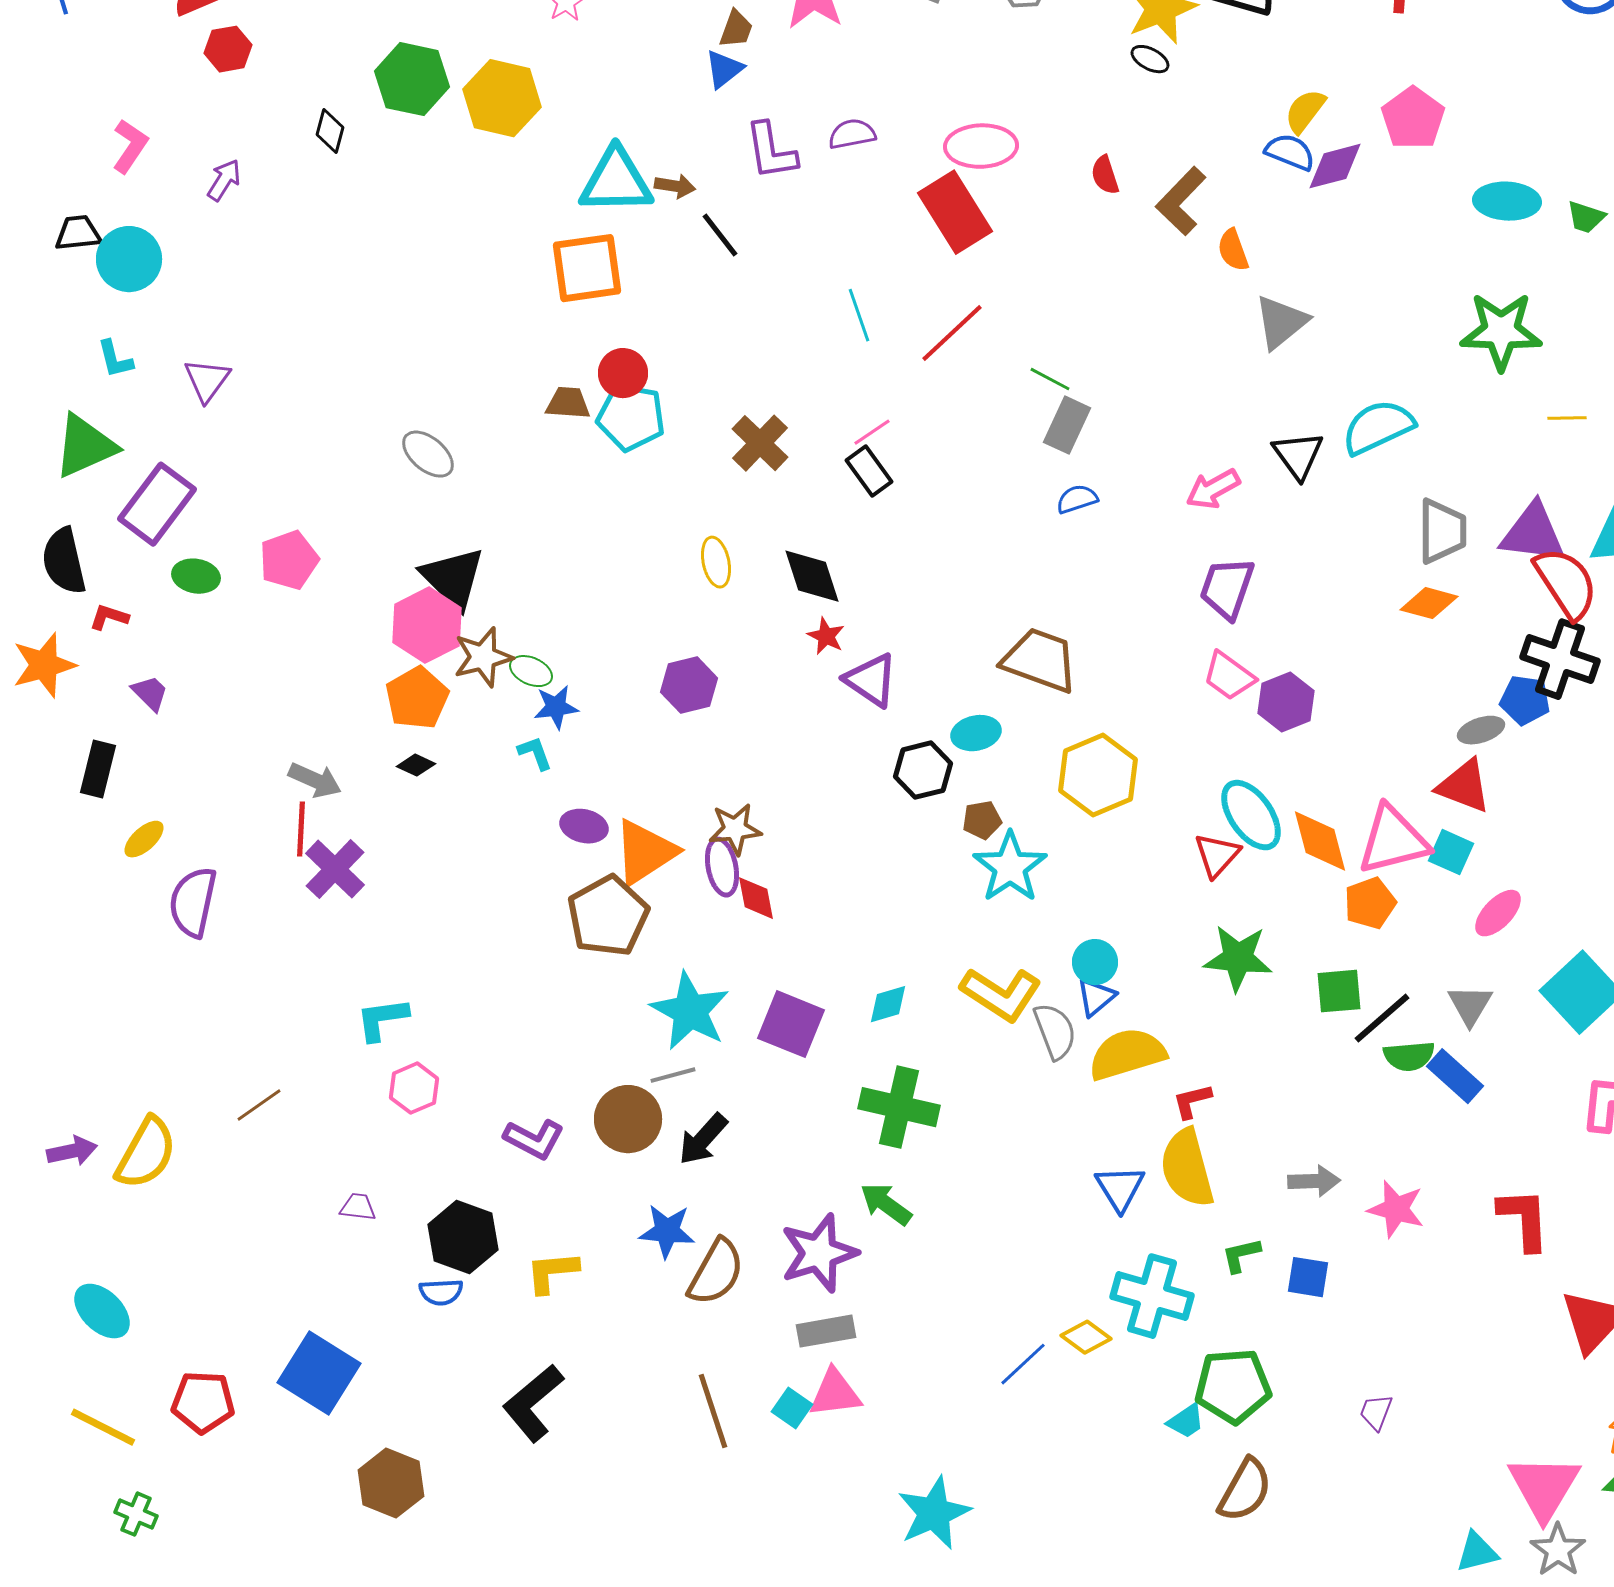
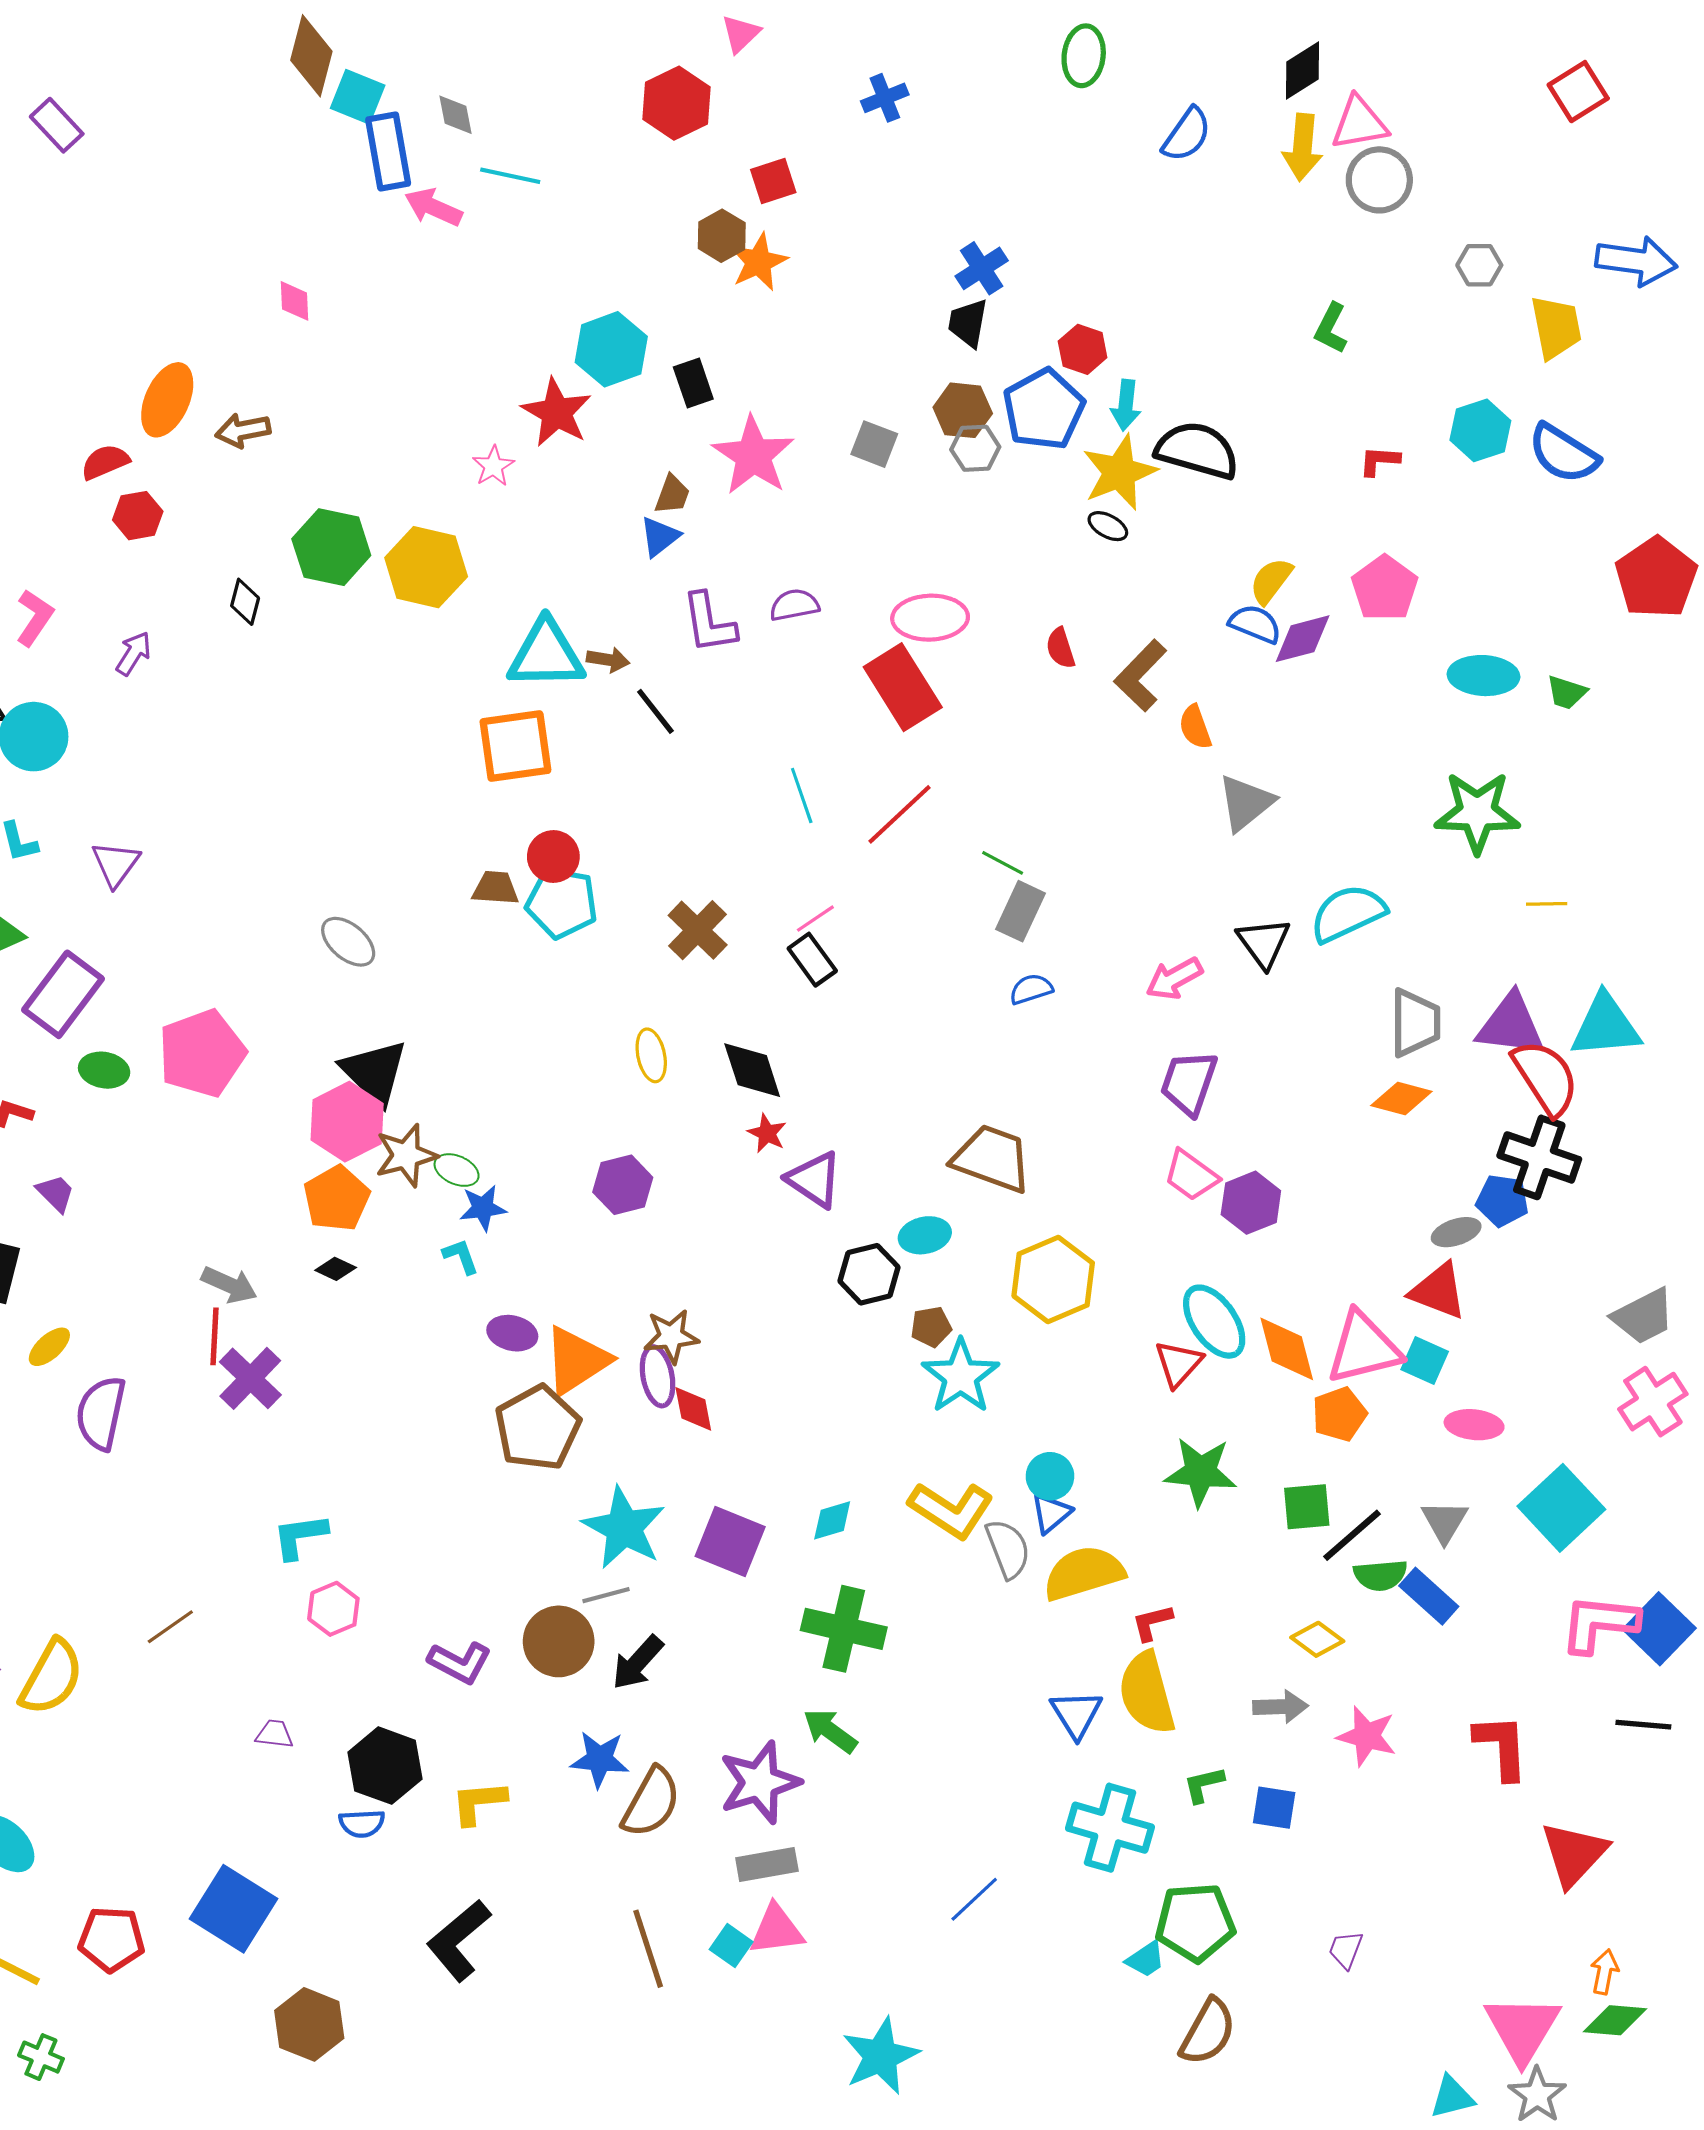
pink pentagon: (289, 560) -> (202, 1053), size x1.4
pink ellipse: (1498, 913) -> (1474, 1425), turned 52
yellow diamond: (1086, 1337) -> (1317, 1639), moved

